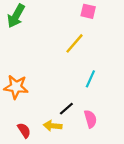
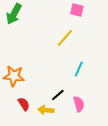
red semicircle: (24, 130) -> (24, 104), moved

